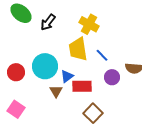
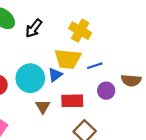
yellow trapezoid: (78, 49) -> (68, 59), turned -75
blue line: (102, 55) -> (95, 66), turned -64
blue triangle: (67, 76) -> (55, 75), moved

